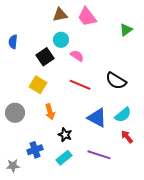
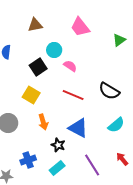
brown triangle: (60, 15) -> (35, 25), moved
blue triangle: (97, 118) -> (78, 128), moved
red arrow: (127, 137) -> (122, 159), moved
purple line: (99, 155) -> (92, 165), turned 40

